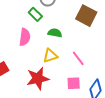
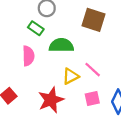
green semicircle: (55, 33) -> (61, 45), size x1.5
yellow triangle: (50, 56) -> (71, 76), moved

